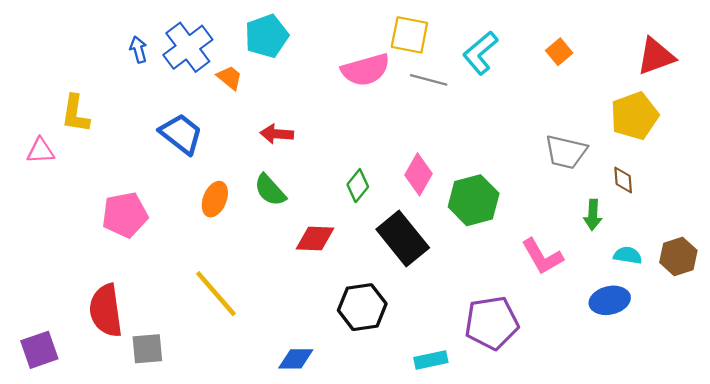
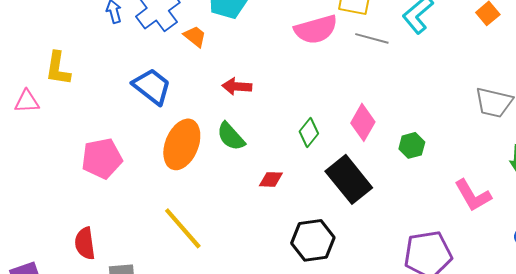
orange ellipse: (215, 199) -> (182, 144), size x1.6
green hexagon: (474, 200) -> (412, 145), size x0.6
red diamond: (315, 238) -> (271, 179), size x0.7
red semicircle: (106, 310) -> (85, 243), size x0.7

